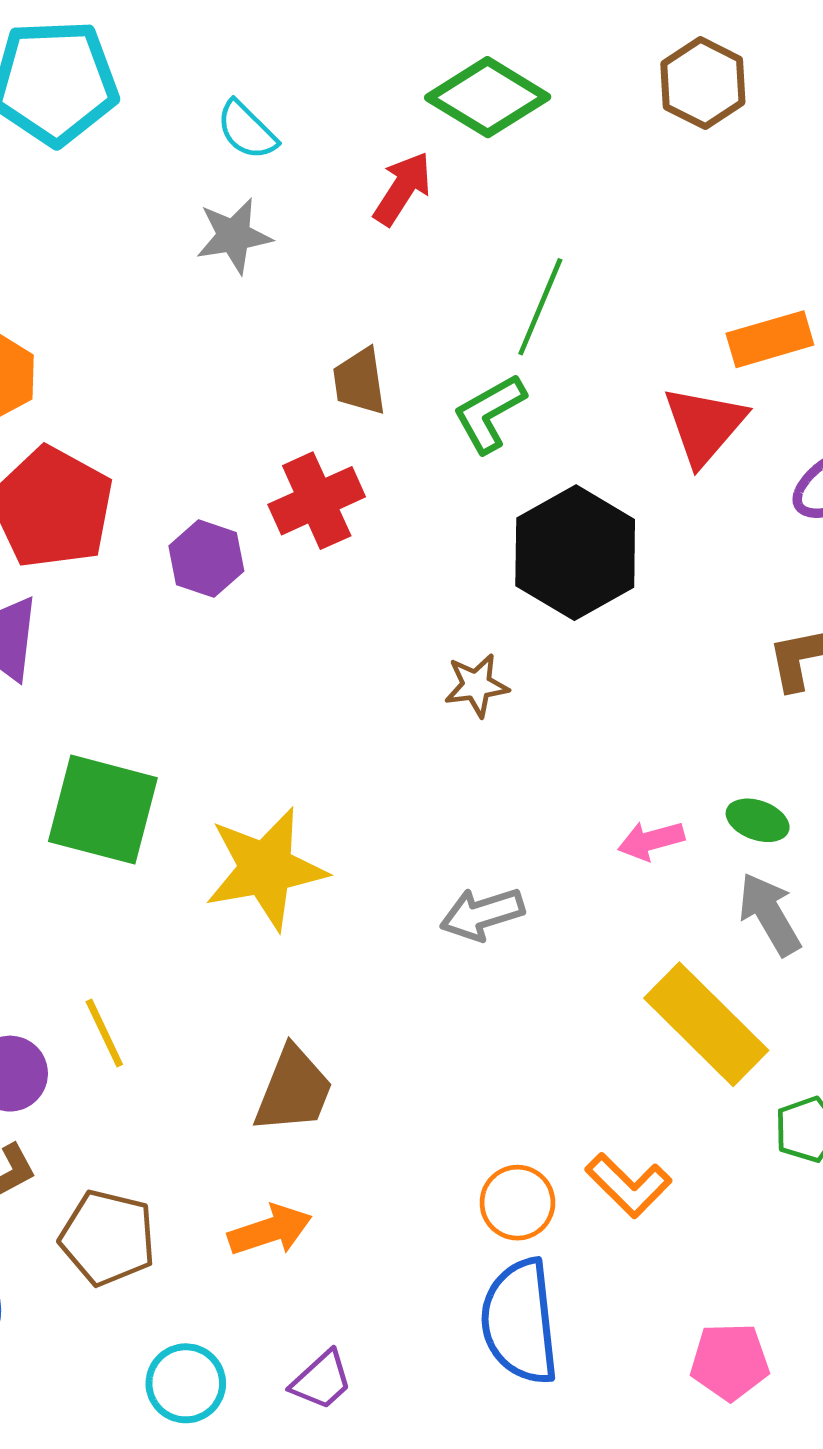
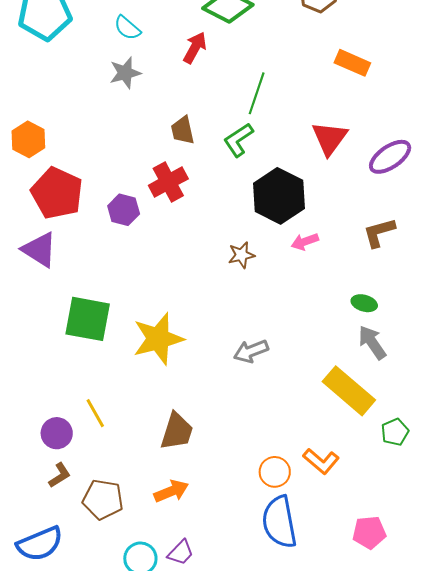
orange rectangle: (770, 339) -> (352, 63), moved, turned 44
pink arrow: (651, 841) -> (305, 242), moved
purple trapezoid: (322, 1380) -> (181, 552), moved

